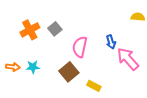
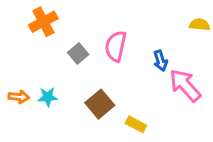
gray square: (55, 29) -> (78, 54), moved
orange cross: (30, 30) -> (43, 22), moved
pink semicircle: (80, 47) -> (116, 46), moved

